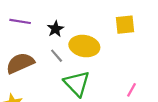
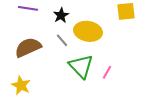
pink line: (131, 90) -> (107, 72), moved

